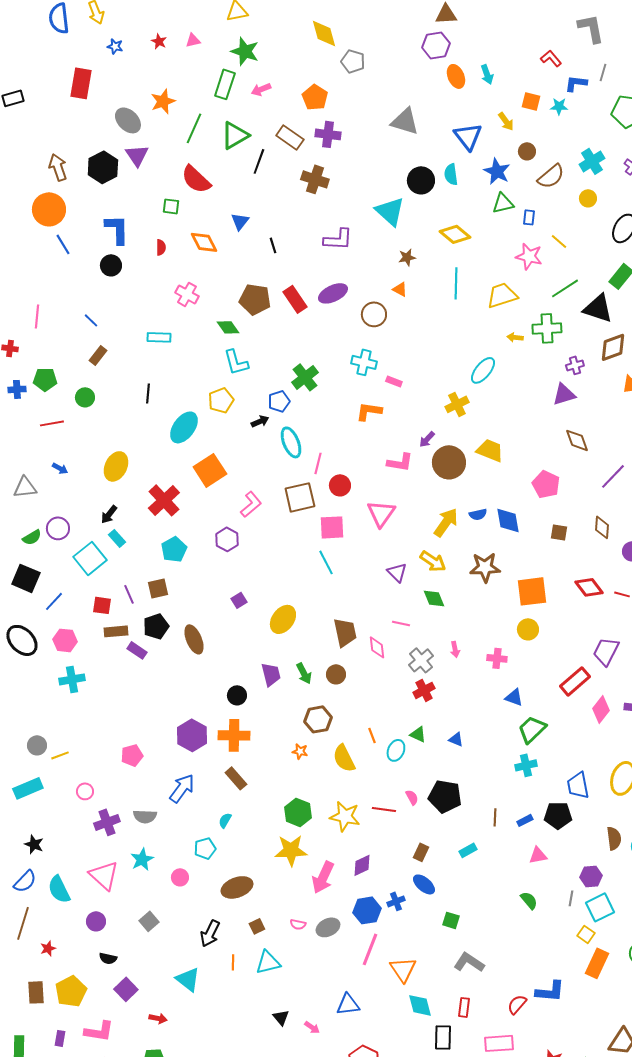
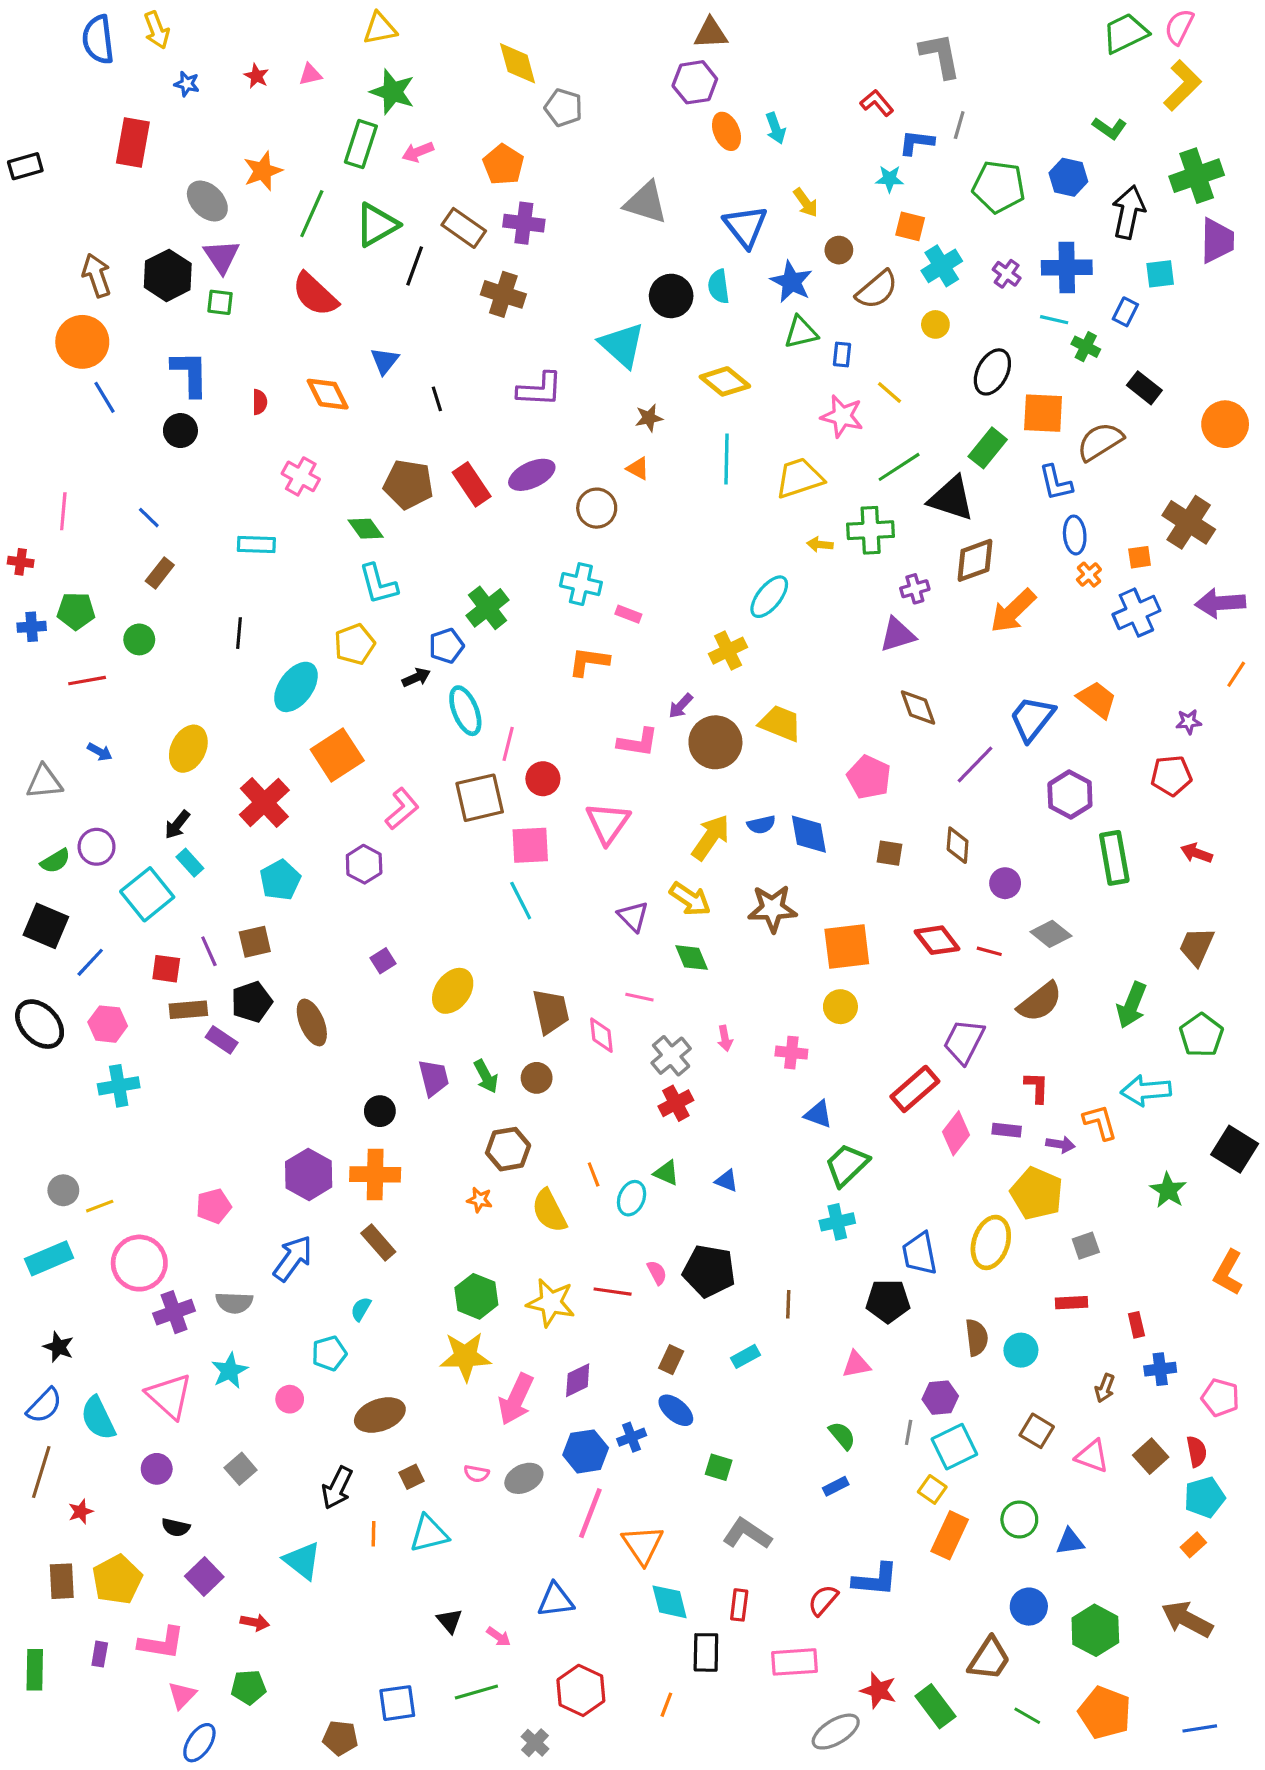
orange square: (531, 101) -> (910, 226), moved
green square: (171, 206) -> (220, 302), moved
pink circle: (85, 791) -> (139, 1263), size x2.0
blue rectangle: (525, 820) -> (836, 1486), moved

